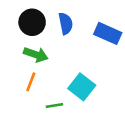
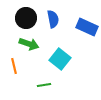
orange line: (31, 82) -> (14, 66), moved, turned -35
cyan square: (82, 87) -> (60, 59), moved

